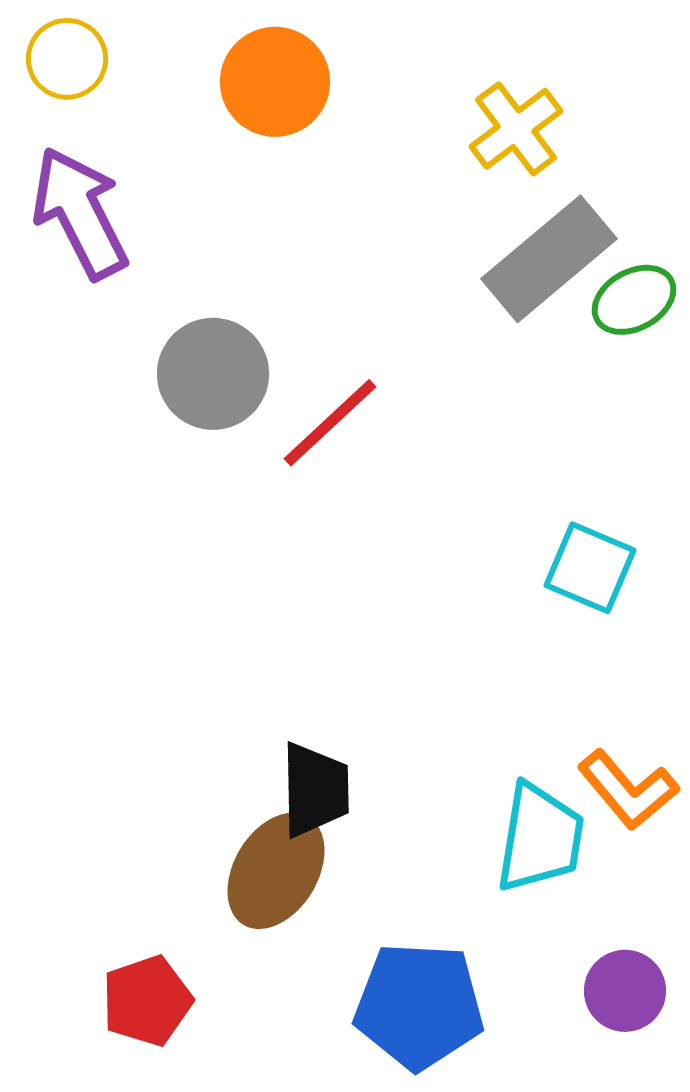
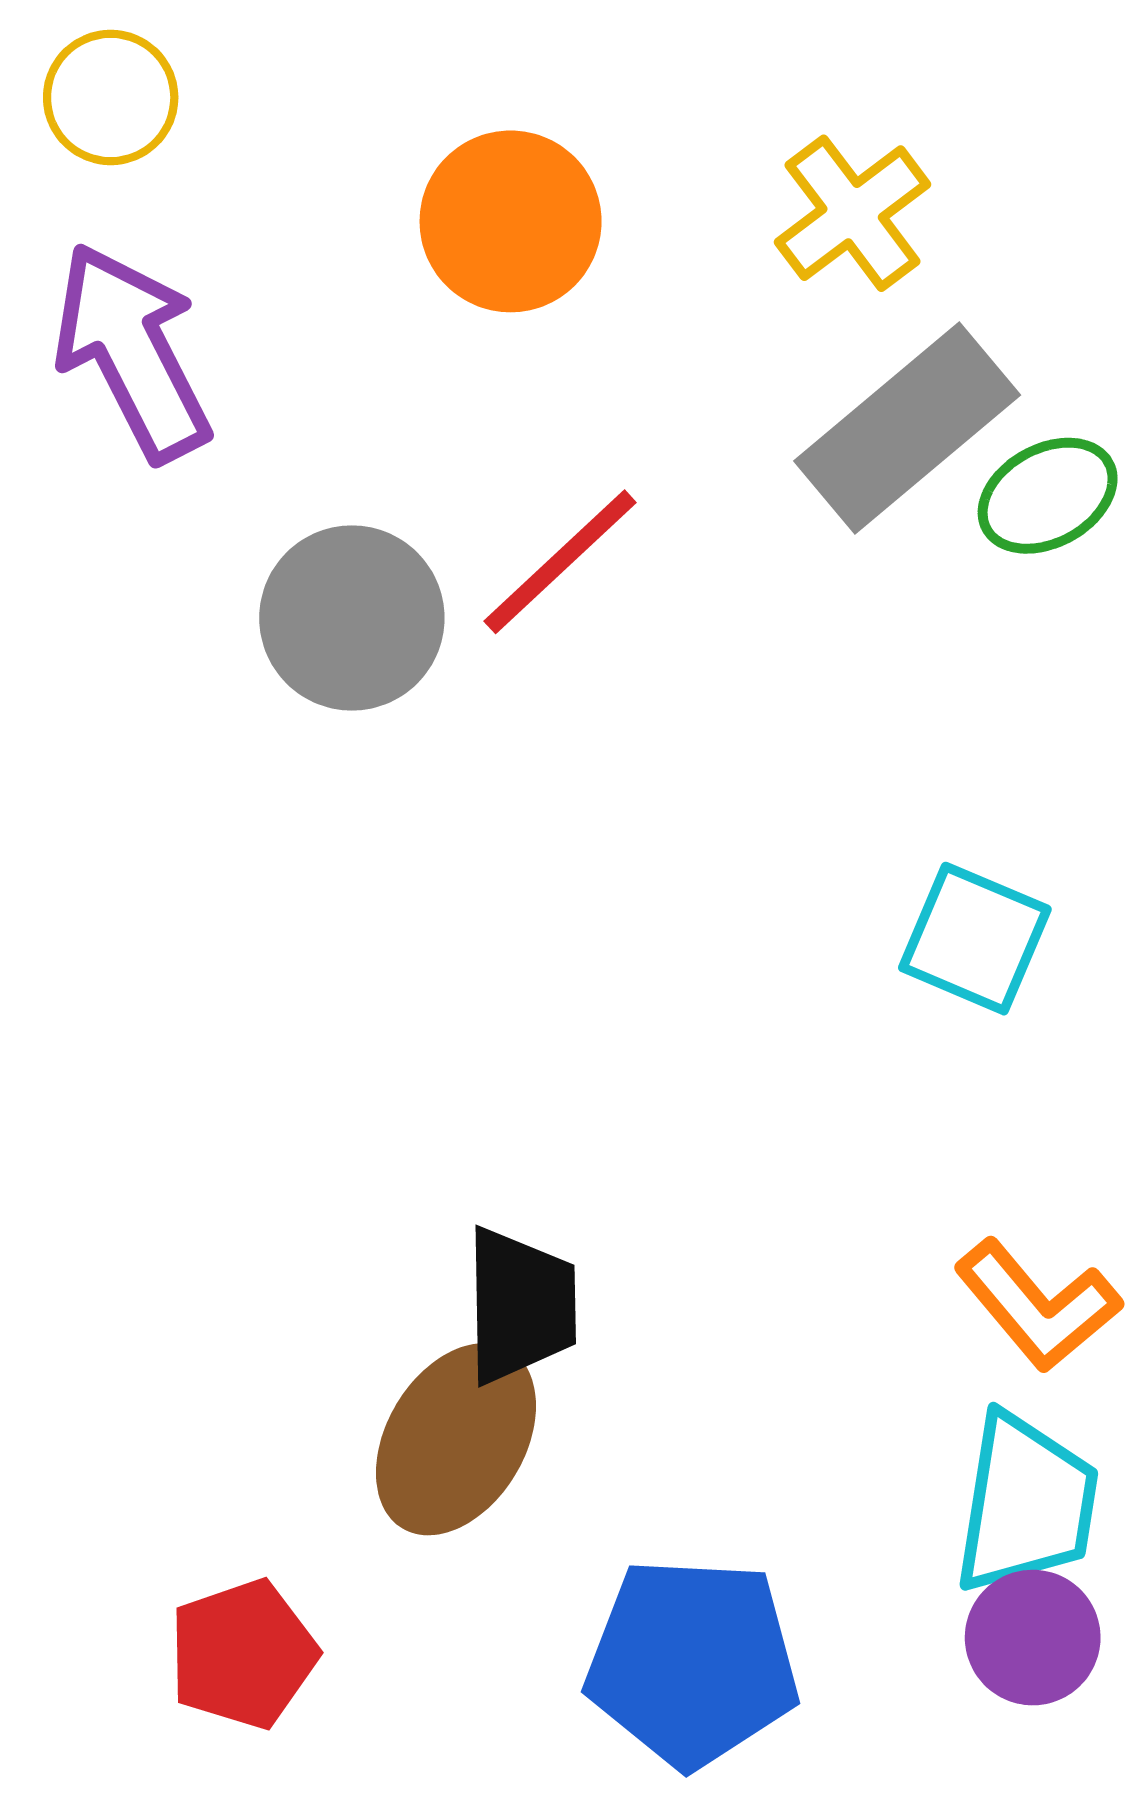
orange circle: (275, 82) -> (511, 221), moved
red line: (330, 423) -> (560, 562), moved
cyan trapezoid: (540, 838) -> (1026, 1504), moved

